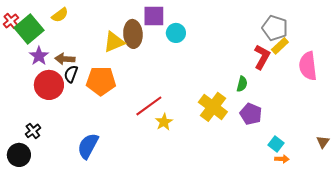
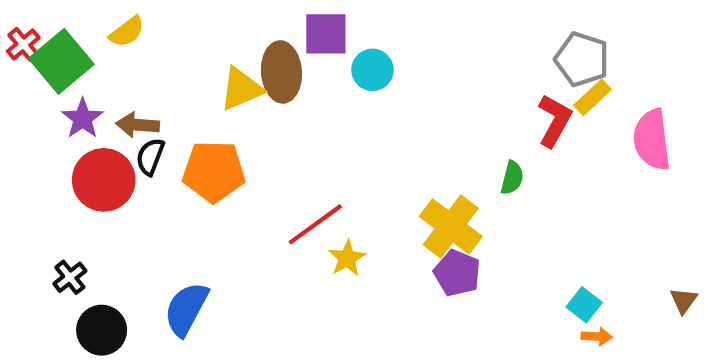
purple pentagon: (251, 114) -> (457, 273), moved
black circle: (19, 155) -> (102, 330), moved

